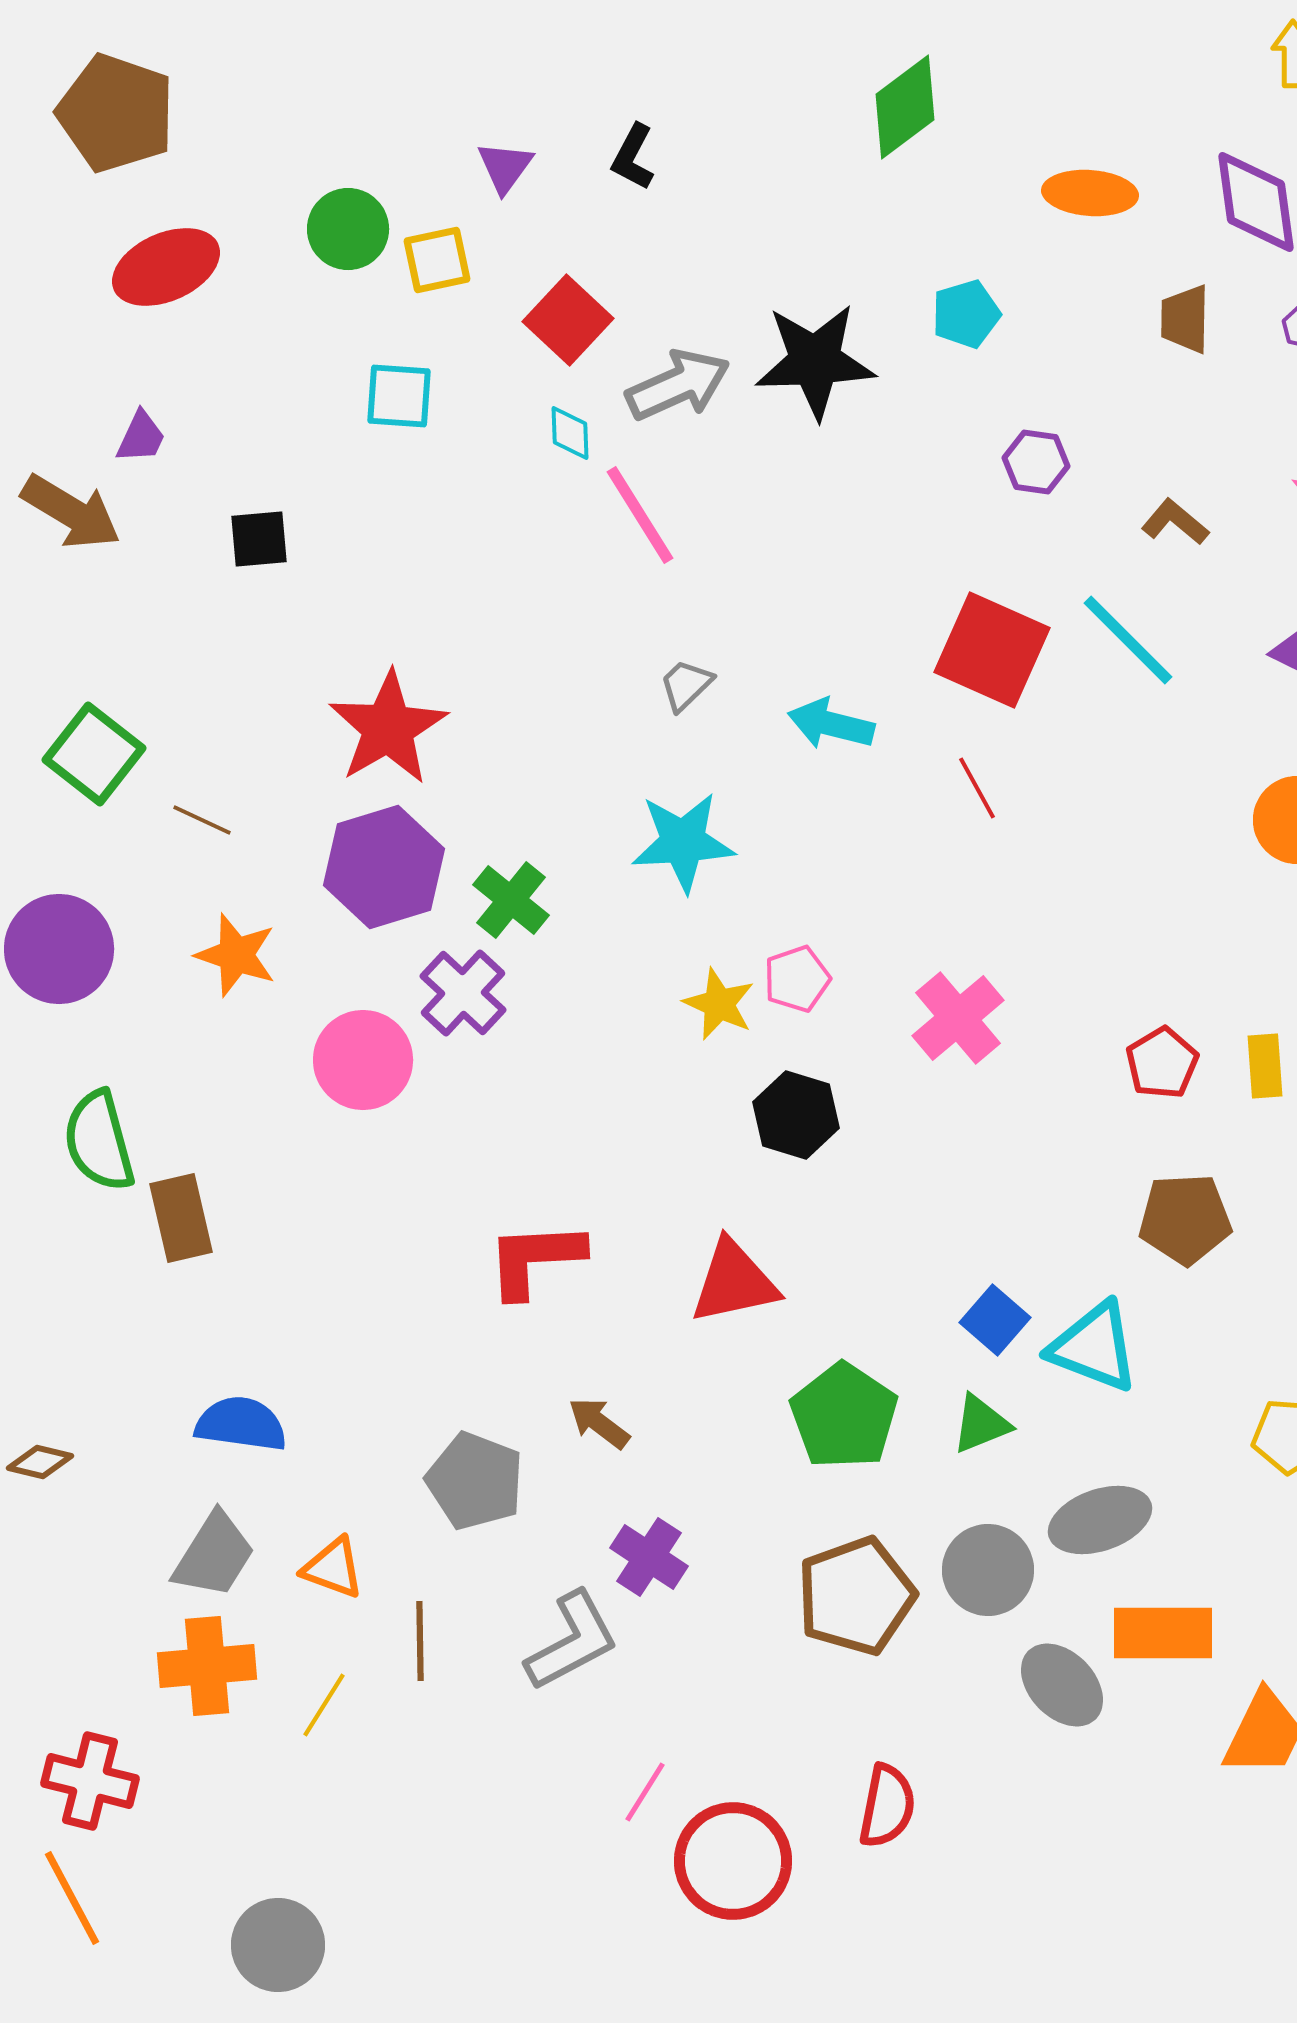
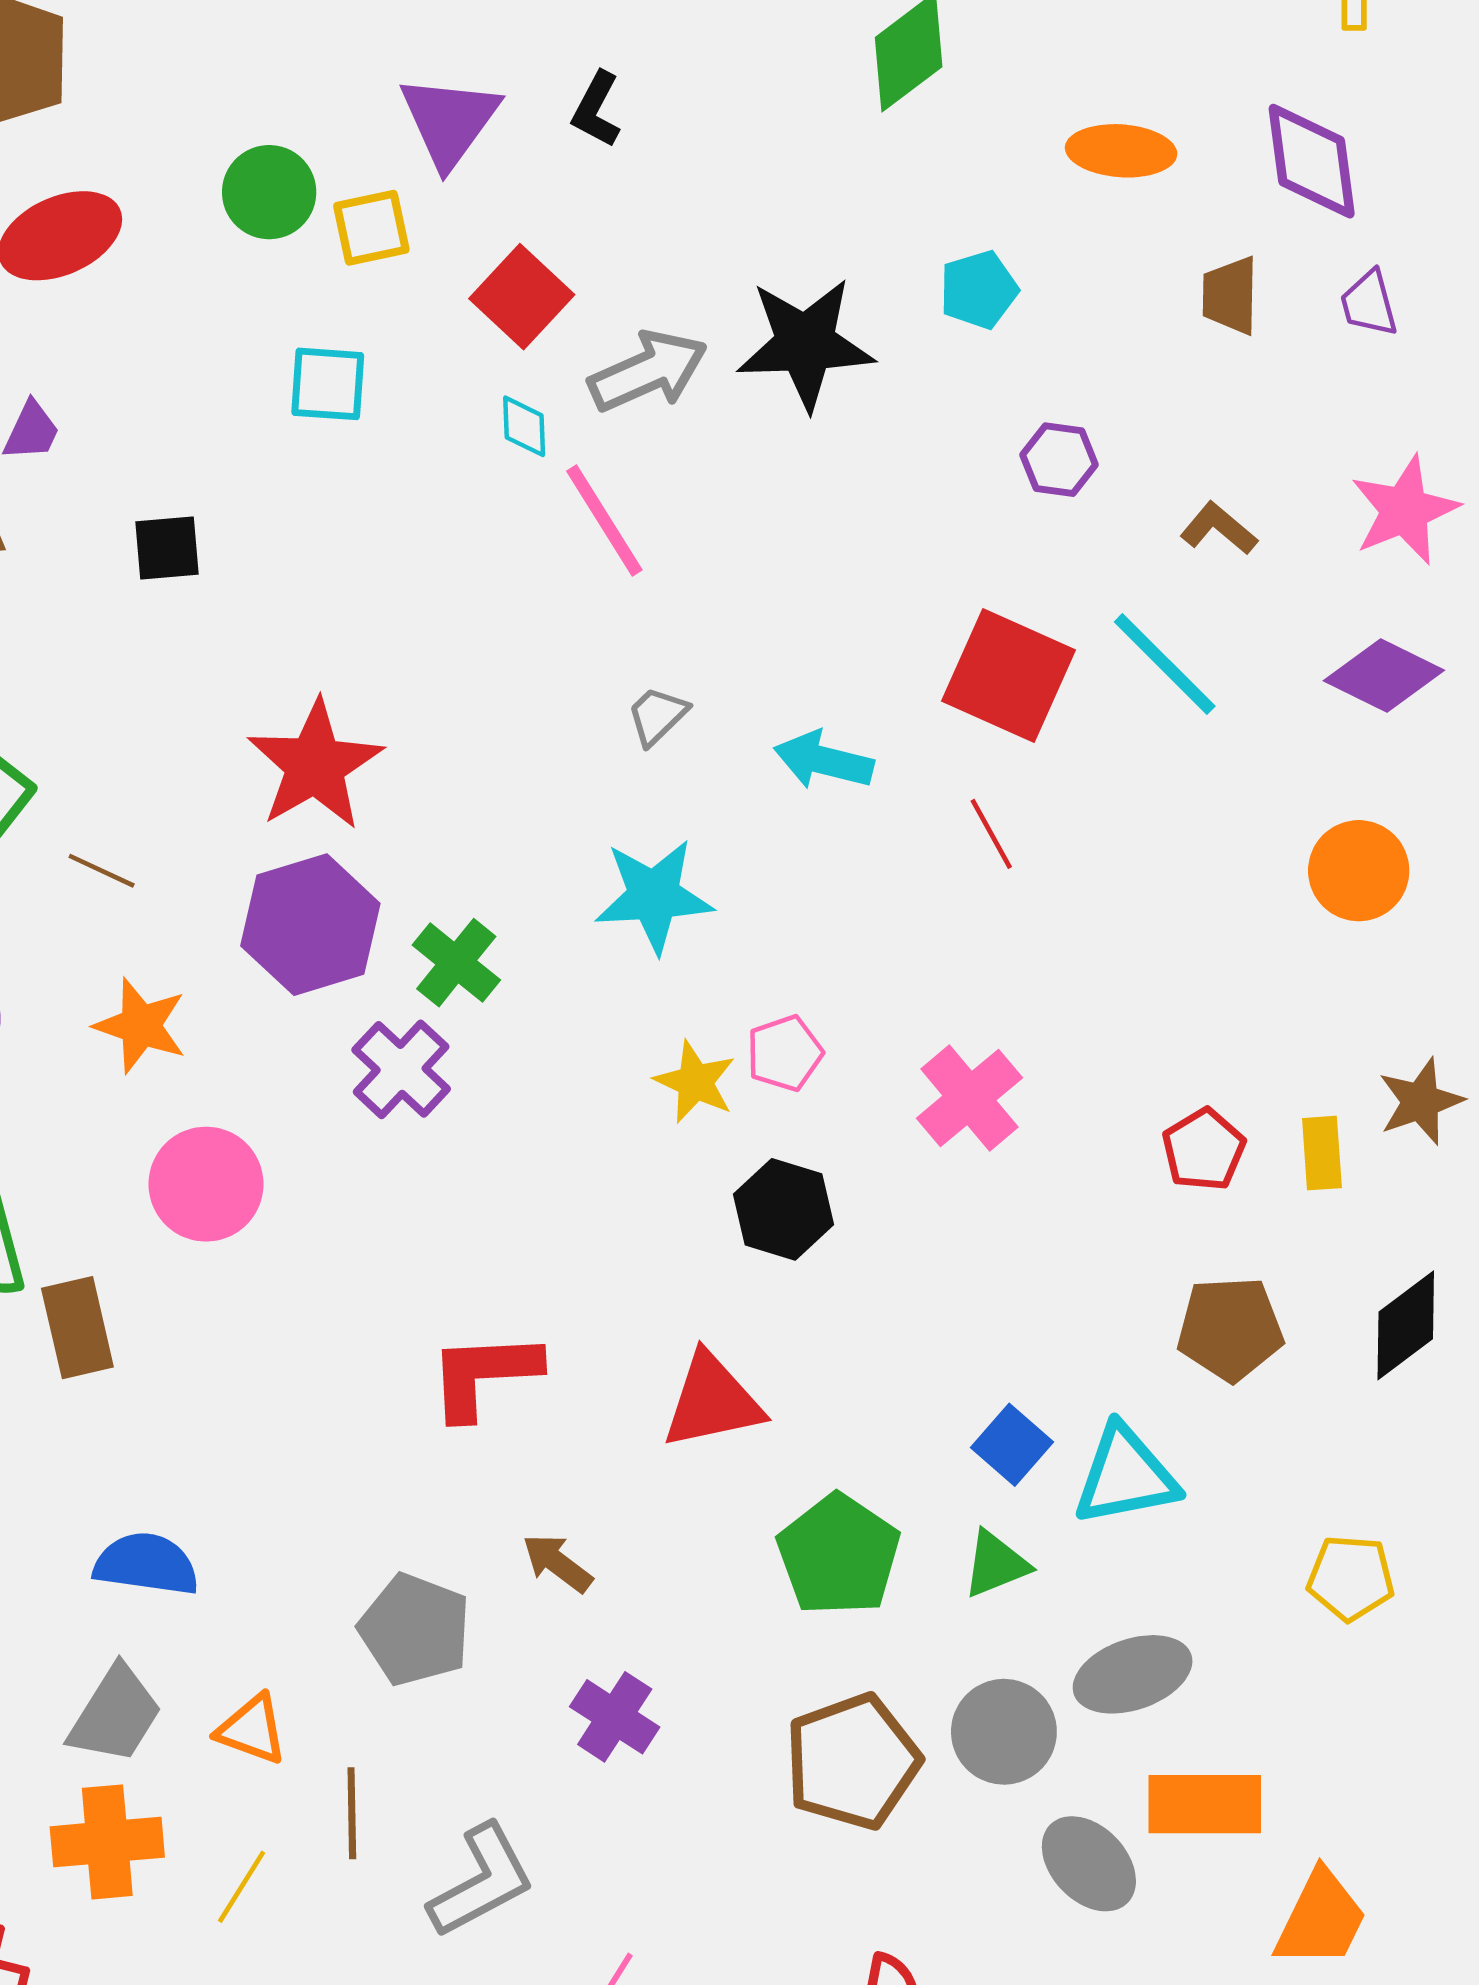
purple triangle: (505, 167) -> (449, 121), size x1.6
pink circle: (363, 1060) -> (206, 1184), moved
cyan triangle: (1094, 1347) -> (1126, 1476), turned -32
gray L-shape: (572, 1641) -> (482, 1881), moved

